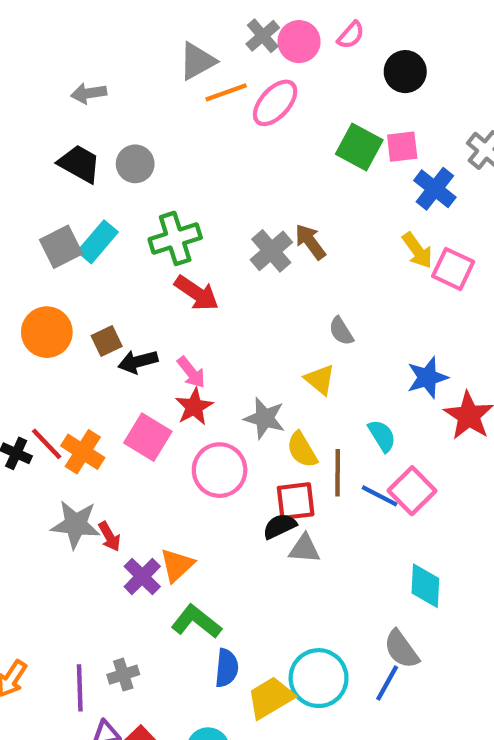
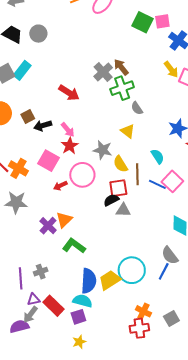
green cross: (175, 238) -> (122, 88), moved
red arrow: (109, 537) -> (60, 186), moved, turned 96
blue semicircle: (227, 668) -> (89, 281), moved, size x1.4

